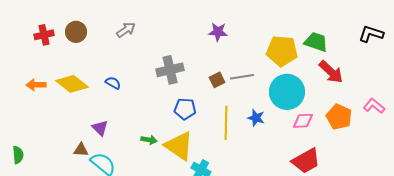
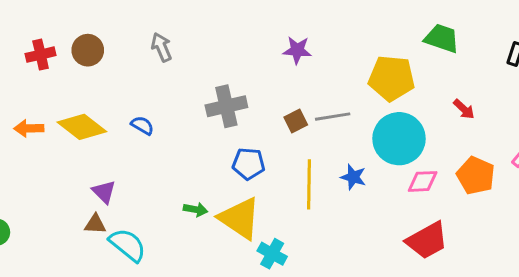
gray arrow: (126, 30) -> (162, 47), turned -78
green trapezoid: (316, 42) -> (442, 38), moved
red arrow: (331, 72) -> (464, 109), size x0.6
purple triangle: (100, 128) -> (104, 192), moved

